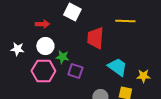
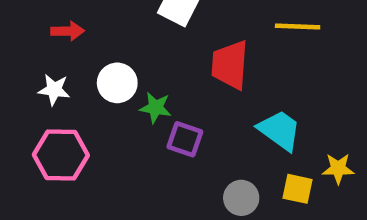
red arrow: (42, 24) -> (68, 31), moved
pink hexagon: (43, 71) -> (61, 155), moved
yellow star: (143, 76) -> (338, 169), moved

